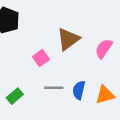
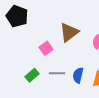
green rectangle: (15, 96) -> (32, 75), moved

